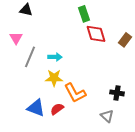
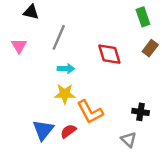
green rectangle: (84, 14) -> (143, 17), moved
red diamond: (96, 34) -> (109, 54), moved
gray line: (30, 57) -> (59, 37), moved
blue triangle: (36, 108) -> (43, 130), turned 48

